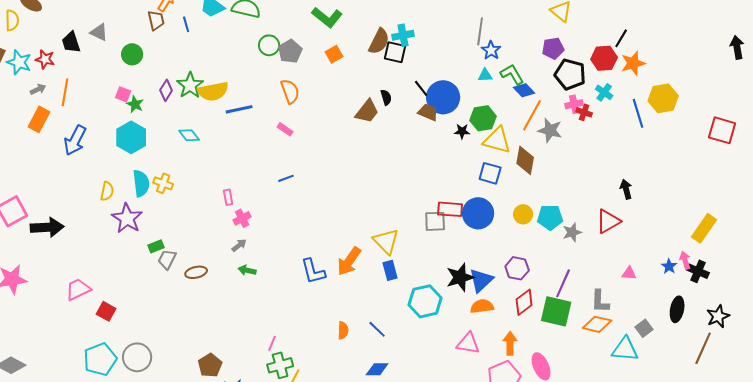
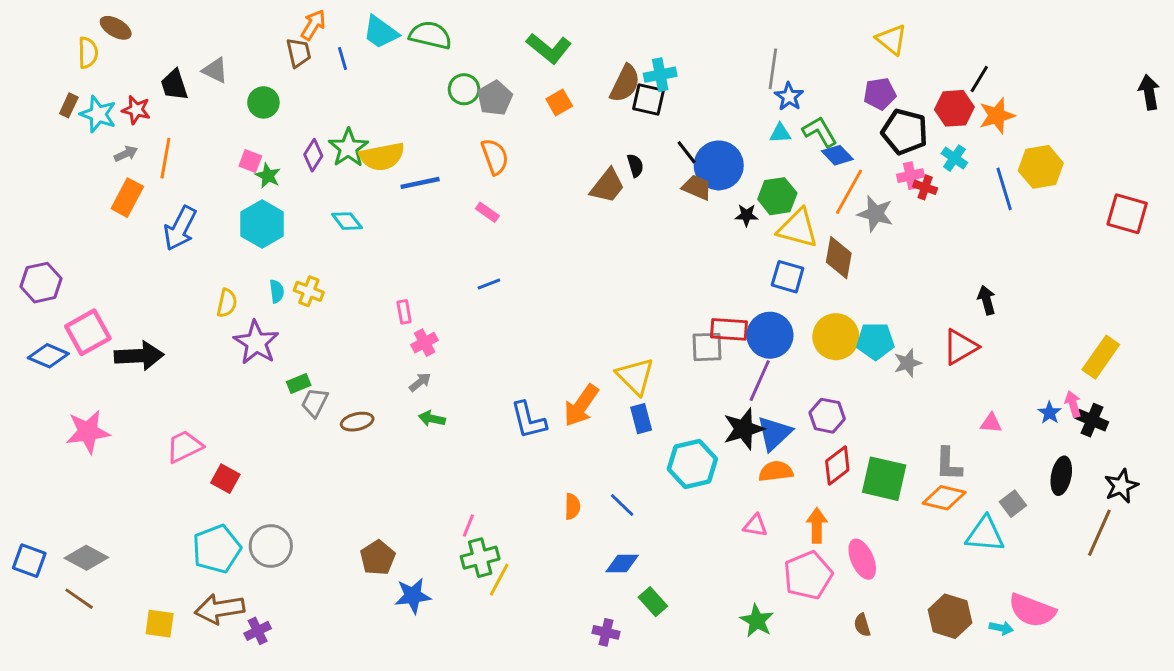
cyan semicircle: (141, 183) -> (277, 291), size x0.6
yellow circle: (523, 214) -> (836, 337), size x1.6
purple line: (563, 283) -> (760, 381), moved
pink triangle: (468, 343) -> (755, 526), size x0.7

